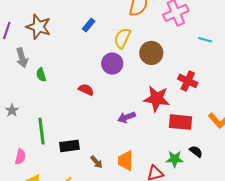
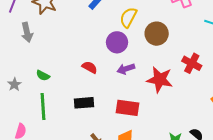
green semicircle: (41, 75) -> (43, 75), moved, turned -48
purple arrow: (127, 117) -> (126, 69), moved
red rectangle: (180, 122) -> (127, 108), moved
black rectangle: (69, 146) -> (84, 103), moved

